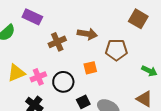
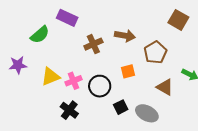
brown pentagon: (116, 50) -> (155, 52), turned -30
brown triangle: (144, 99) -> (165, 87), moved

